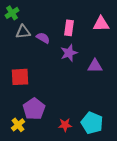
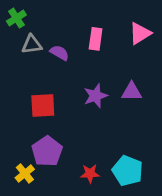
pink triangle: (101, 24) -> (140, 33), turned -30
purple star: (69, 53) -> (96, 96), moved
red square: (20, 77) -> (43, 105), moved

